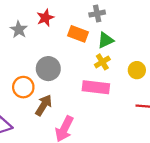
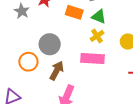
green triangle: (106, 40) -> (99, 17), turned 49
brown arrow: (44, 105) -> (57, 71), moved

